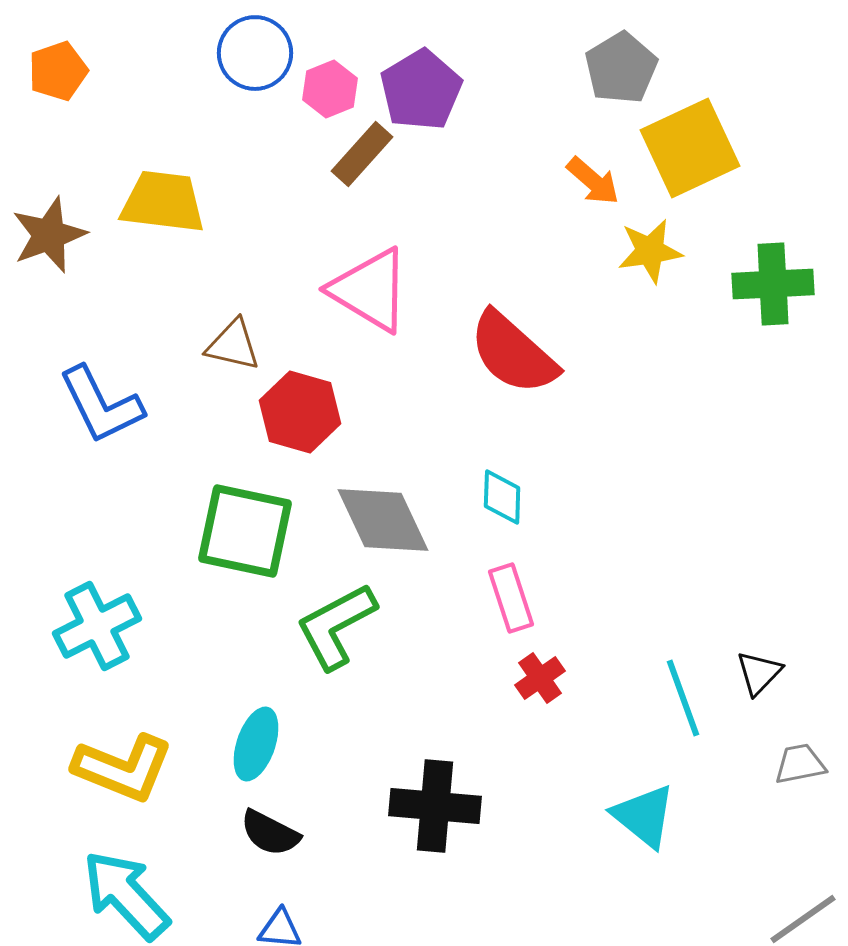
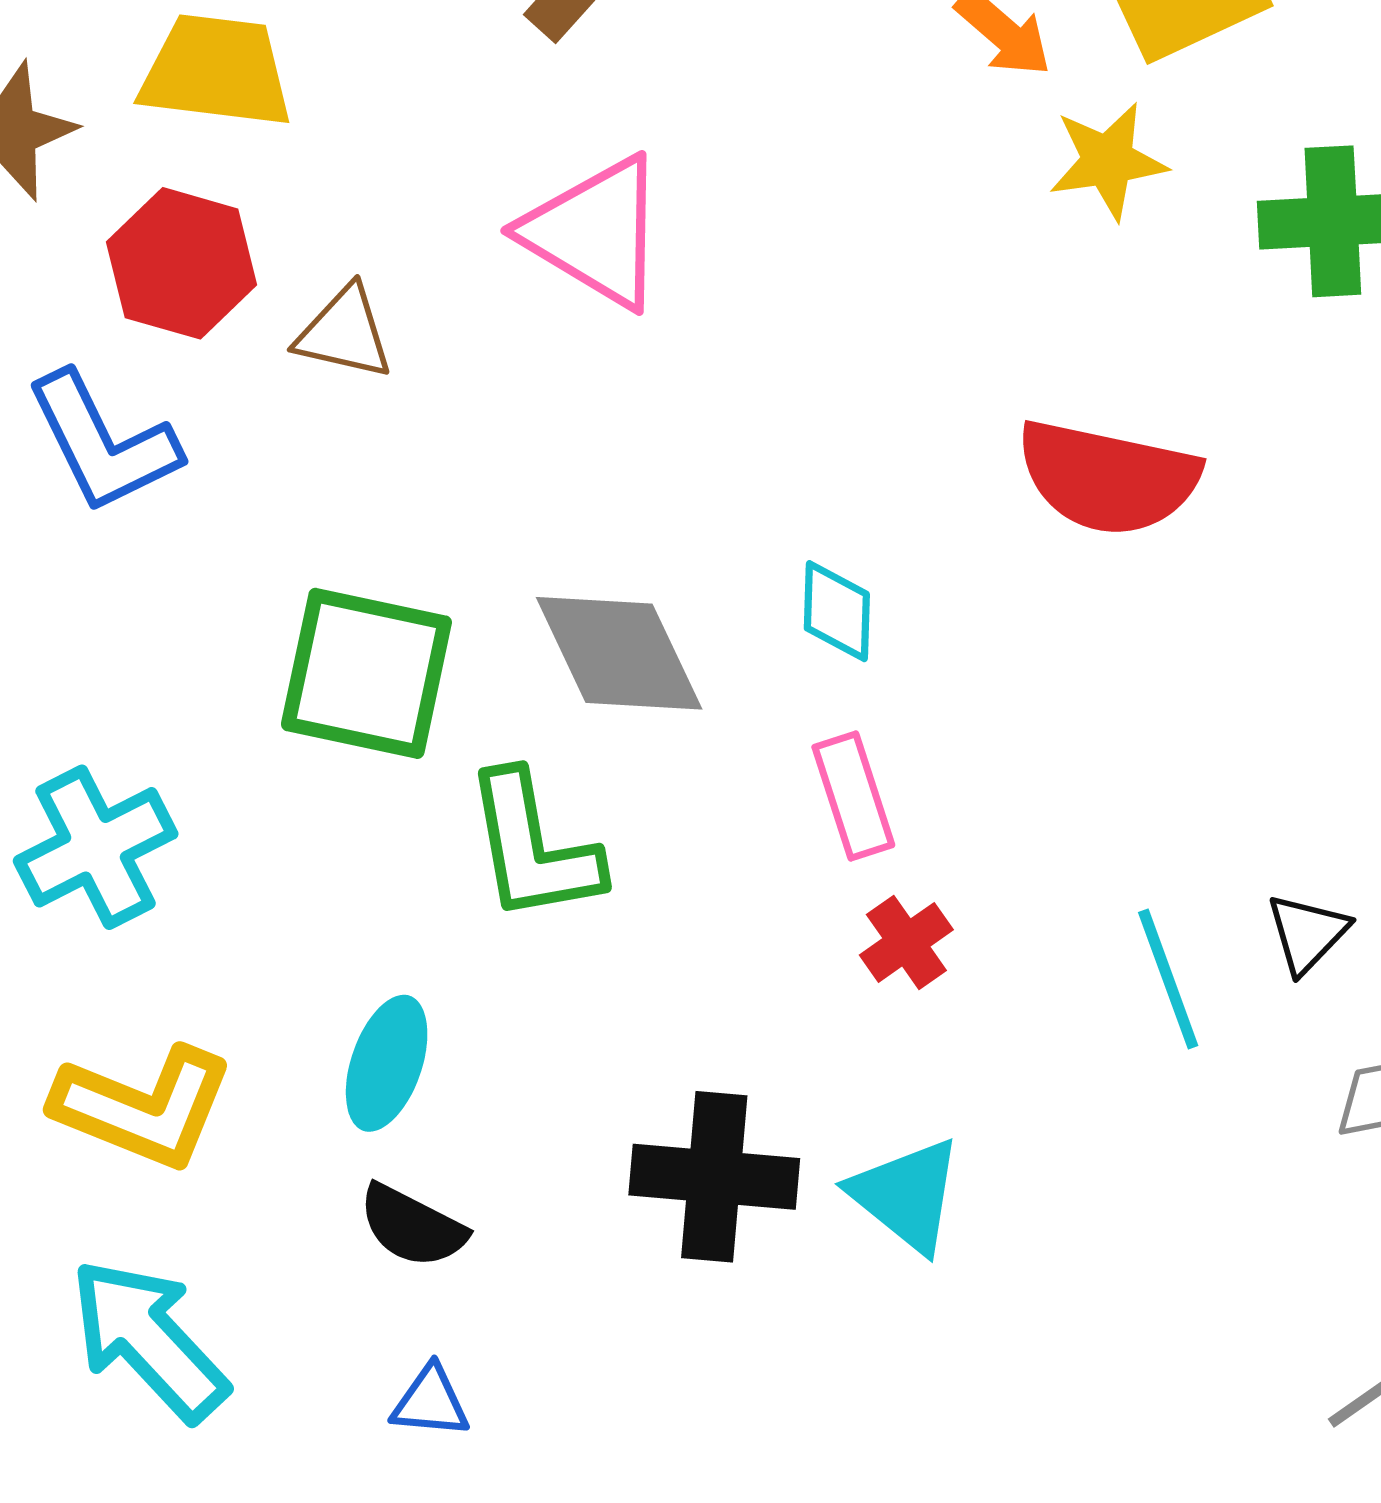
red semicircle: (513, 353) -> (1108, 478), moved, turned -30
red hexagon: (300, 412) -> (182, 263), moved
green L-shape: (336, 626) -> (533, 847), turned -72
cyan triangle: (644, 816) -> (906, 1195), moved

